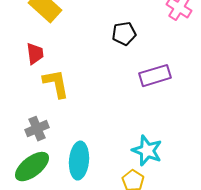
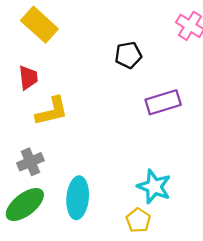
yellow L-shape: (56, 84) -> (52, 111), turned 88

